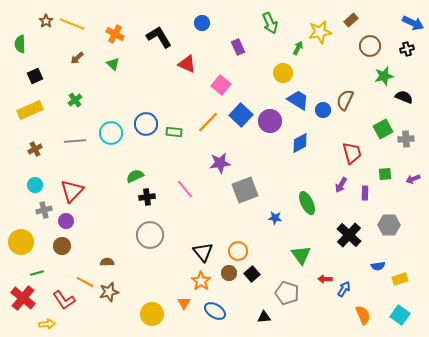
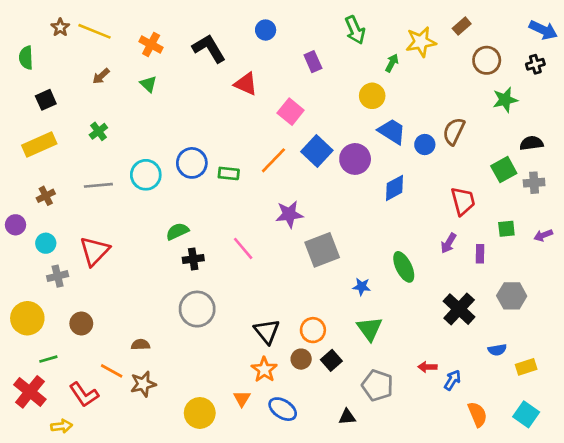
black semicircle: (404, 97) -> (531, 143), moved, turned -30
purple circle: (66, 221) -> (15, 225), moved
green triangle: (301, 255) -> (370, 329), moved

